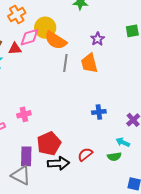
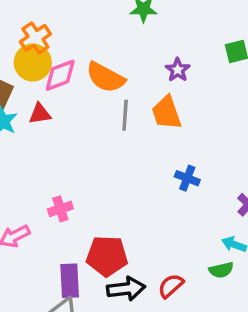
yellow circle: (45, 28) -> (33, 62), moved
red triangle: (15, 49) -> (40, 114), moved
blue cross: (99, 112) -> (187, 178), moved, turned 32
red pentagon: (49, 144) -> (107, 256), turned 30
red semicircle: (85, 154) -> (171, 286), moved

